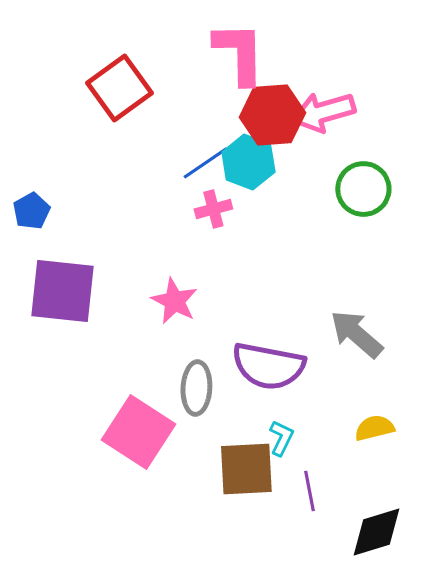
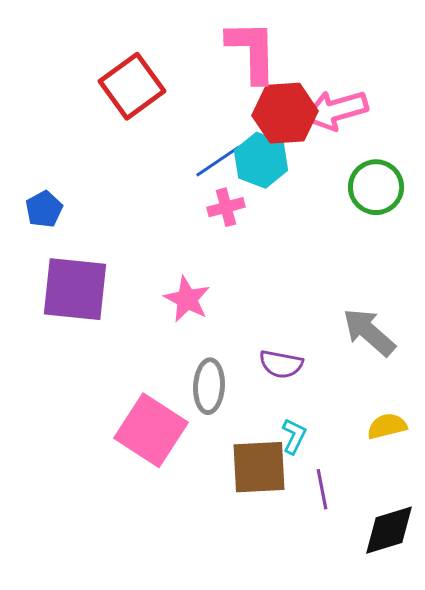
purple semicircle: (268, 366) -> (281, 364), size x0.6

